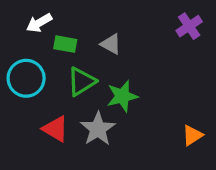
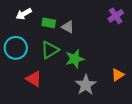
green rectangle: (65, 44) -> (49, 23), moved
gray star: (98, 129) -> (86, 85), moved
orange triangle: (192, 135) -> (118, 75), moved

